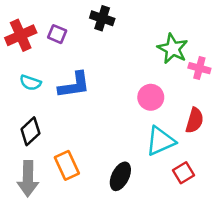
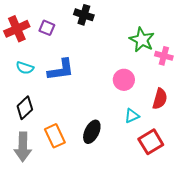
cyan triangle: (160, 141) -> (132, 116), size x0.6
red square: (184, 173) -> (151, 142), size x1.4
black ellipse: (120, 176) -> (92, 132), moved

